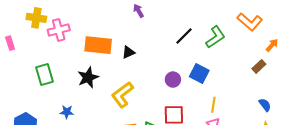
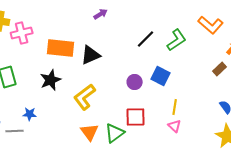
purple arrow: (139, 11) -> (101, 14), turned 88
black triangle: (128, 52) -> (91, 55), size x1.5

